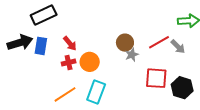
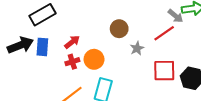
brown circle: (125, 43) -> (119, 29), moved
red arrow: (70, 44) -> (72, 42), turned -84
gray arrow: (178, 47) -> (175, 16), moved

